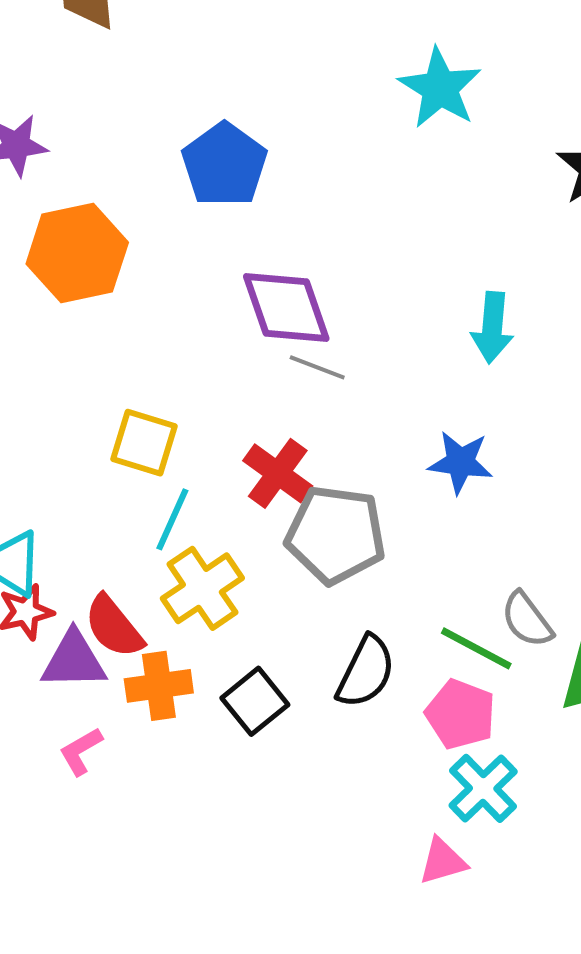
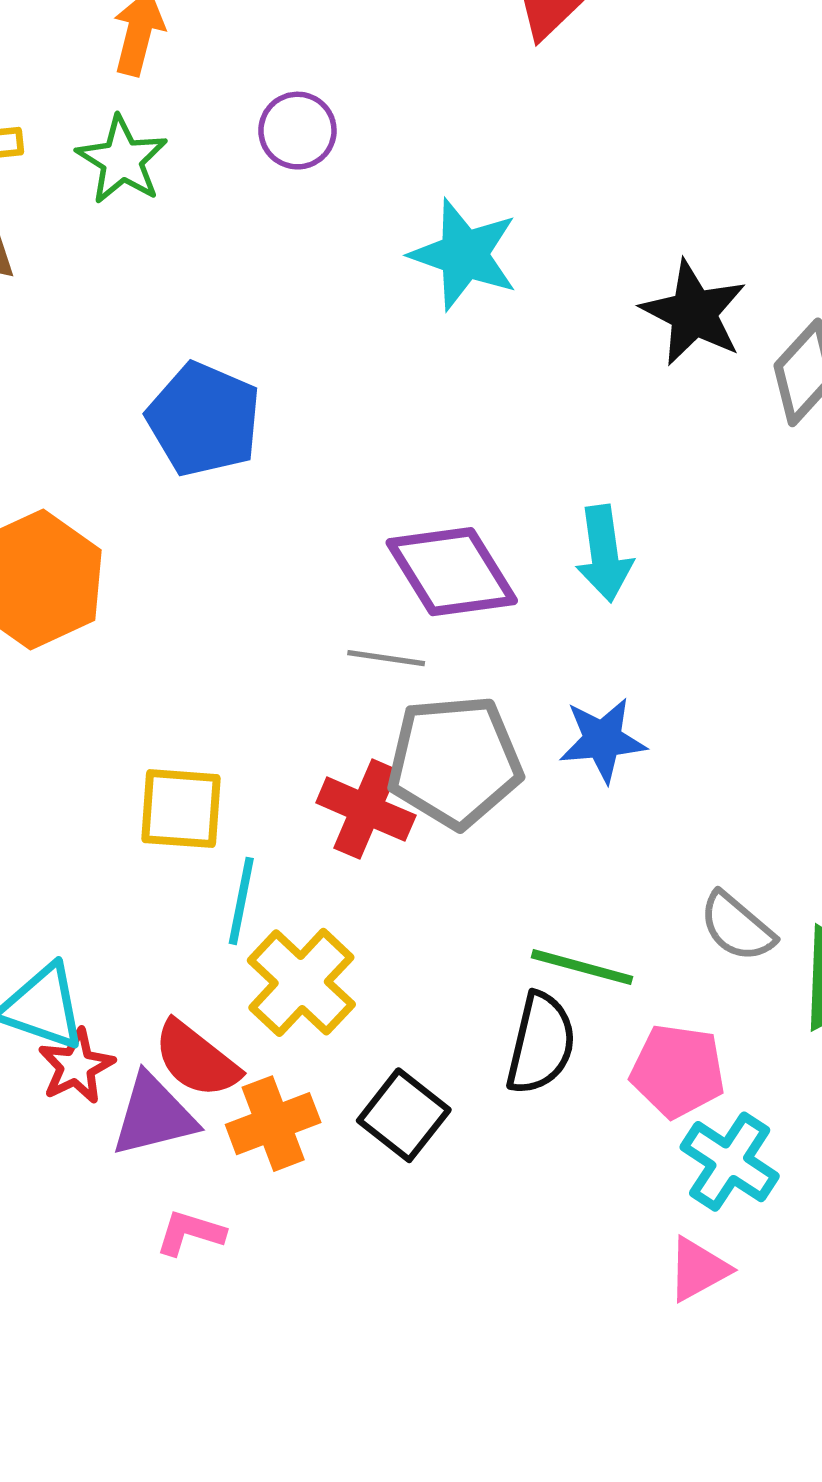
purple diamond: (286, 307) -> (452, 572), moved
gray pentagon: (336, 535) -> (455, 762), moved
green line: (476, 648) -> (582, 967), moved
pink L-shape: (81, 751) -> (190, 1233), turned 60

